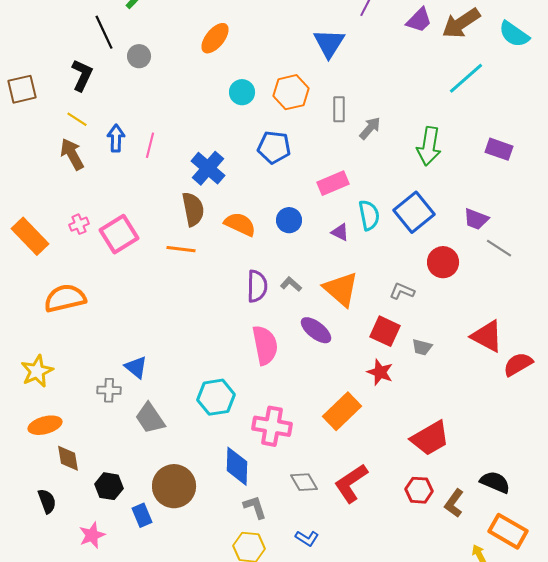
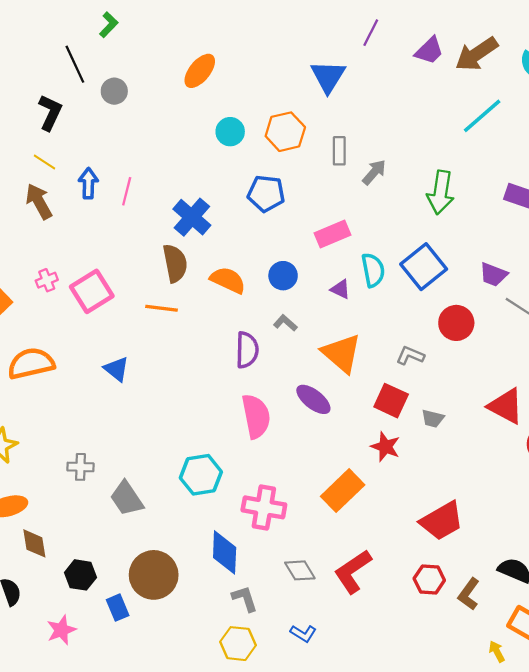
gray L-shape: (291, 284) -> (285, 323), moved
blue triangle: (136, 367) -> (117, 369), moved

